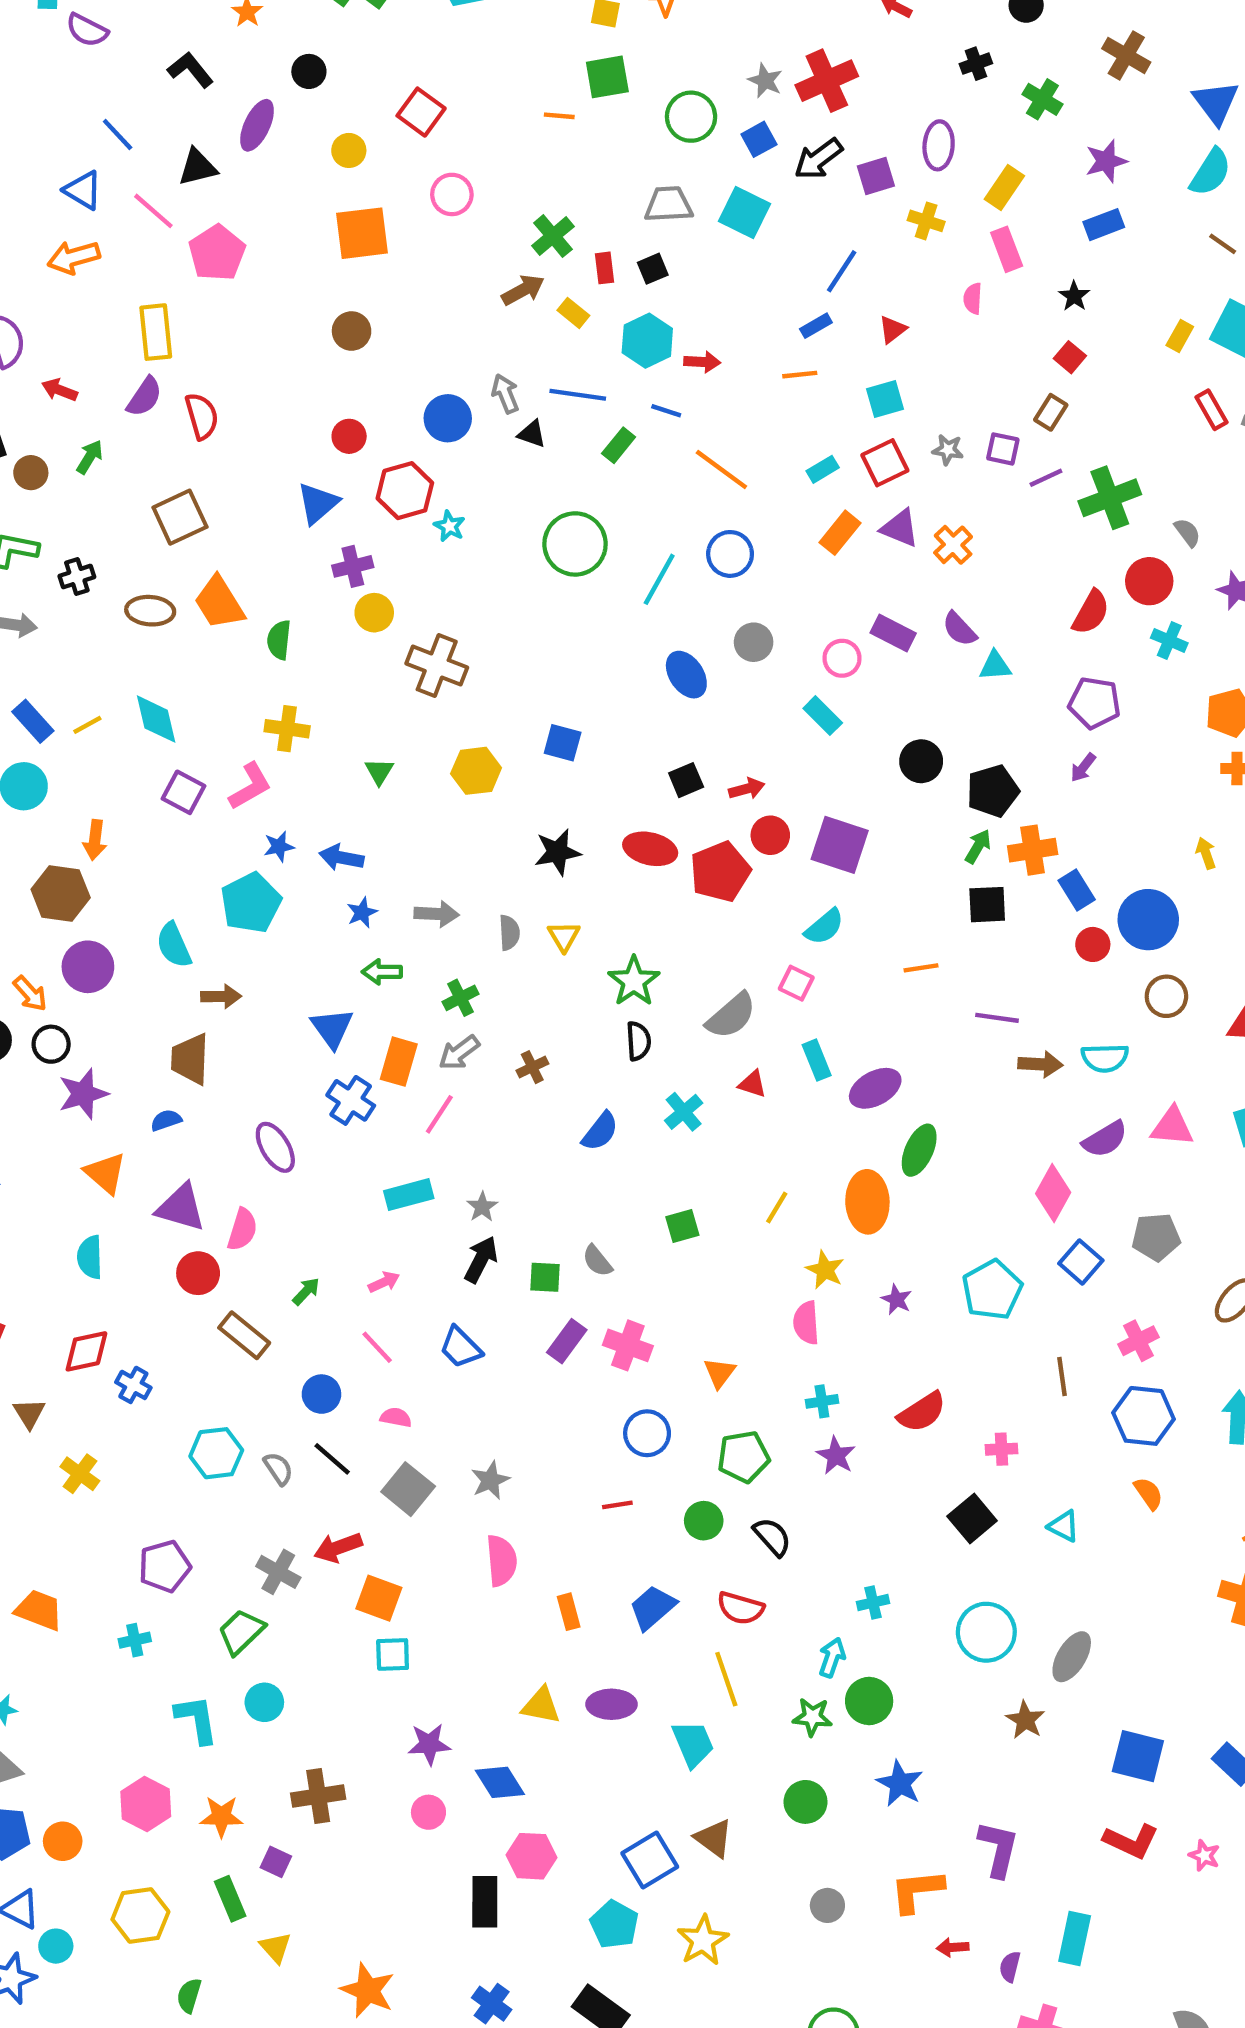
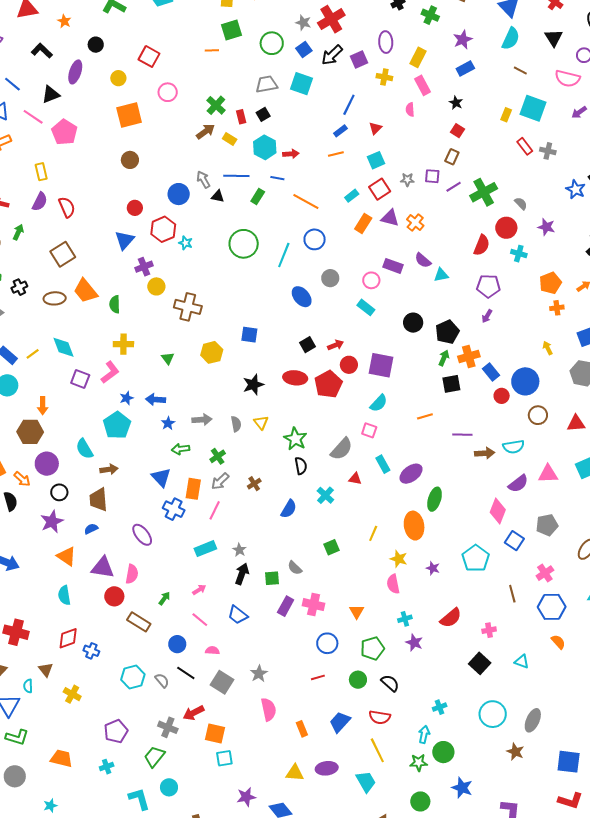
yellow rectangle: (156, 332) -> (41, 172), size x0.7
black circle: (51, 1044) -> (59, 492), moved

